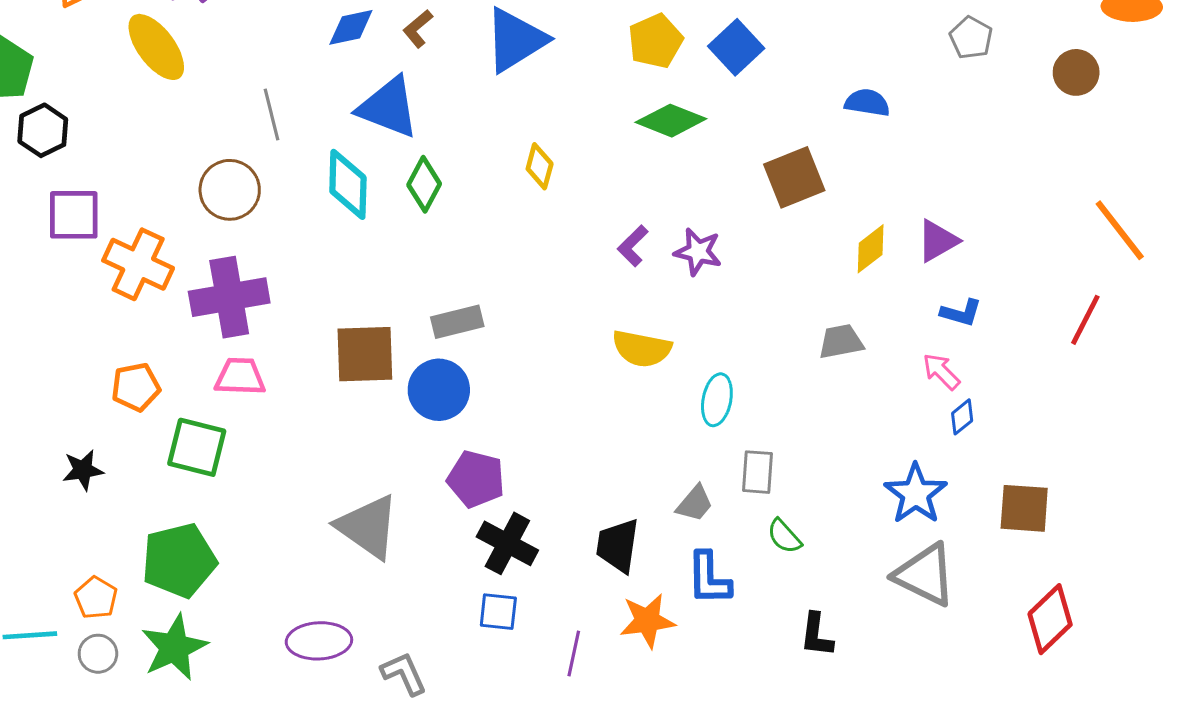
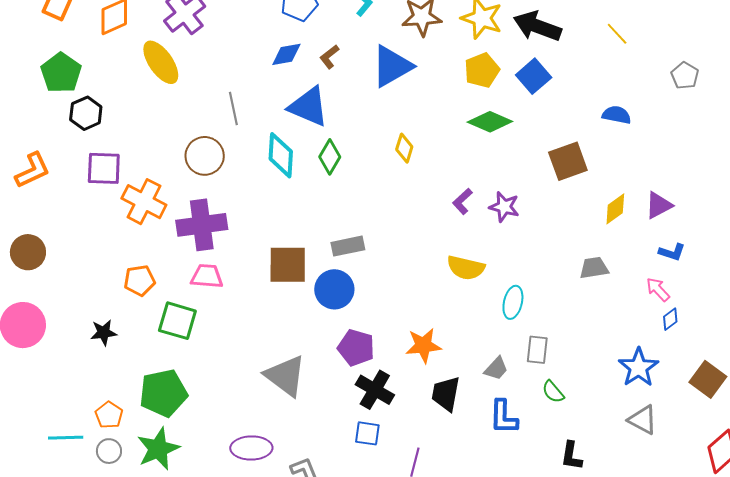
brown square: (1024, 508) -> (708, 379), turned 30
gray triangle: (925, 575) -> (643, 420), size x0.7
orange star: (647, 621) -> (423, 345), moved

